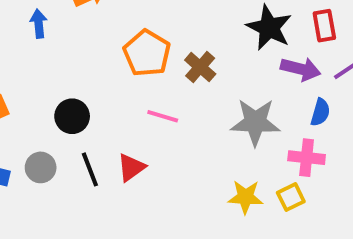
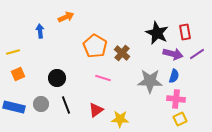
blue semicircle: (320, 112) -> (174, 76), moved
red triangle: (131, 167) -> (96, 110), moved
yellow star: (245, 197) -> (120, 119), moved
yellow square: (291, 197) -> (180, 119), moved

